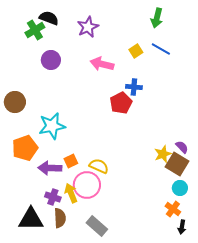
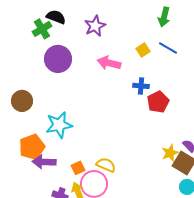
purple circle: (51, 60) -> (58, 59), size x1.4
red pentagon: (121, 103) -> (158, 102), moved
orange square: (71, 161) -> (78, 168), moved
purple arrow: (50, 168) -> (44, 162), moved

